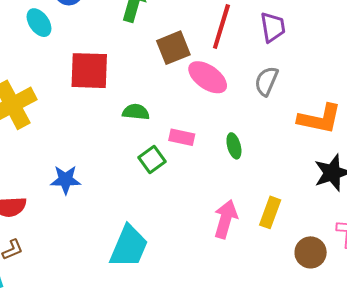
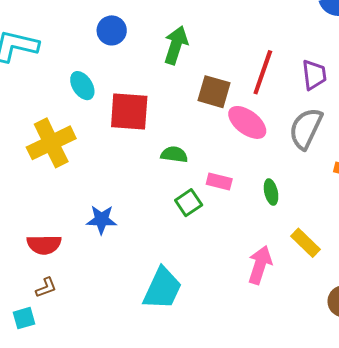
cyan ellipse: (39, 23) -> (82, 86), moved
brown square: (173, 48) -> (214, 92), turned 36
gray semicircle: (266, 81) -> (306, 128), size x1.4
yellow rectangle: (270, 212) -> (306, 243), moved, turned -68

